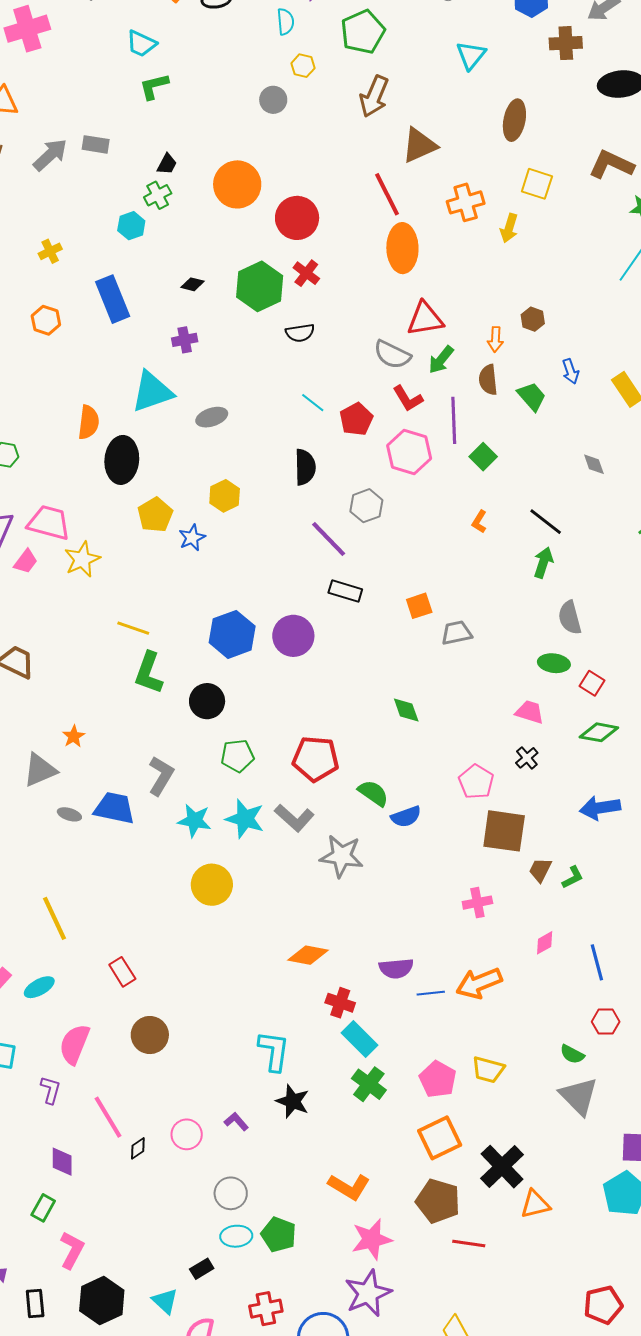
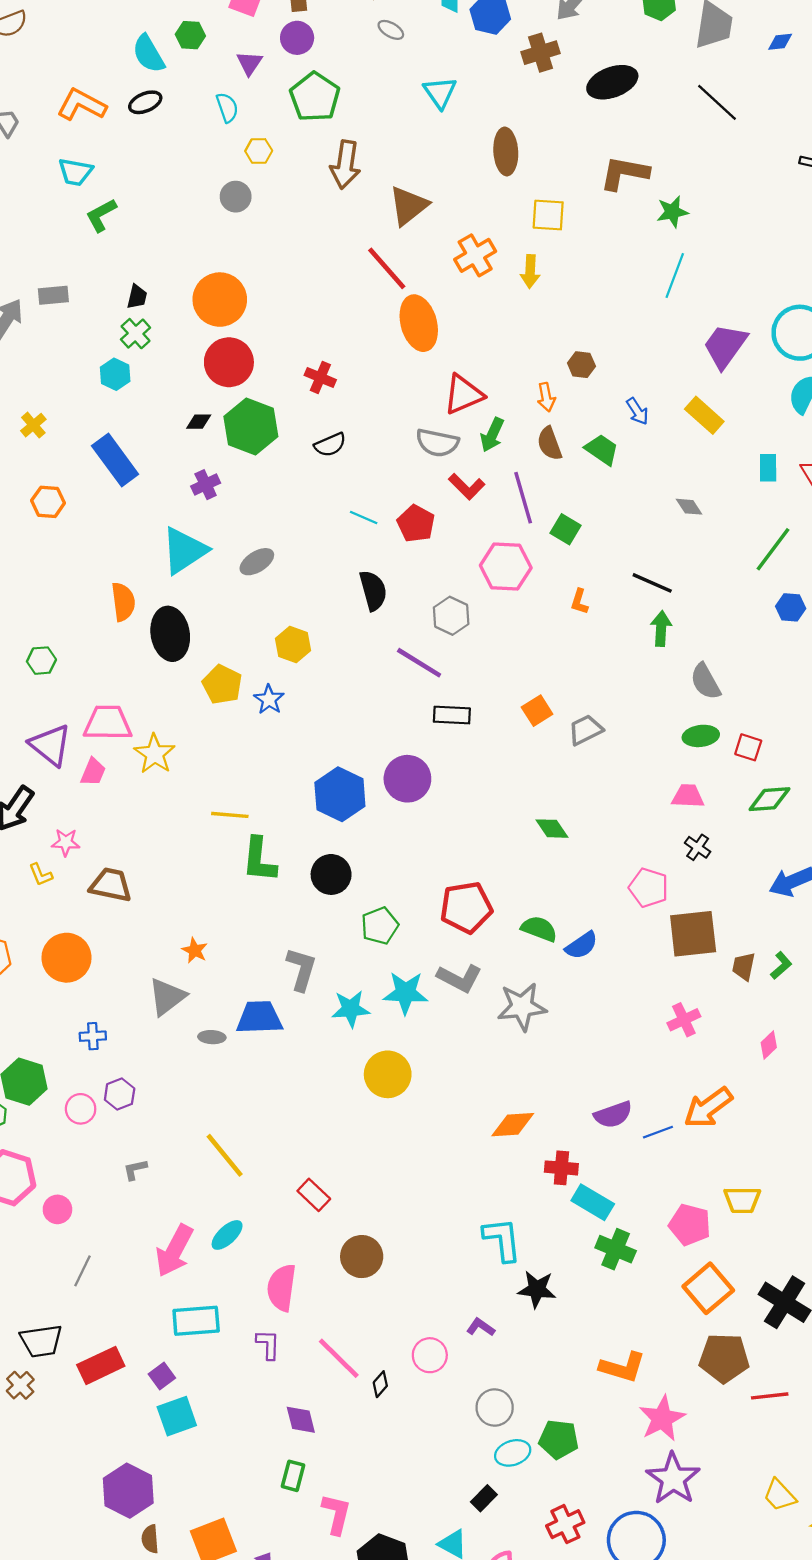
red circle: (297, 218) -> (229, 362), moved
green hexagon: (260, 286) -> (251, 427), moved
pink hexagon: (409, 452) -> (506, 567), moved

